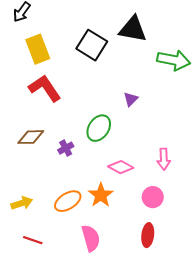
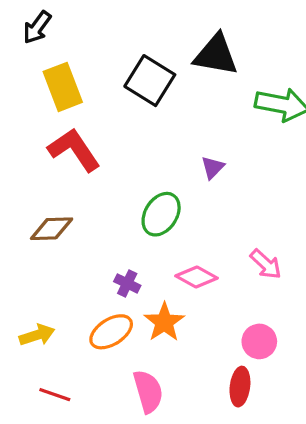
purple cross: (66, 148) -> (127, 283), moved, turned -35
pink arrow: (164, 159) -> (266, 264), turned -45
pink circle: (153, 197) -> (259, 341), moved

